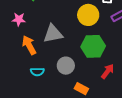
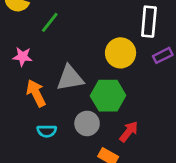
green hexagon: (93, 46) -> (108, 96), moved
red arrow: (108, 71) -> (129, 132), moved

